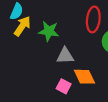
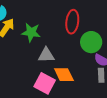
pink square: (64, 86) -> (45, 83), size x1.5

